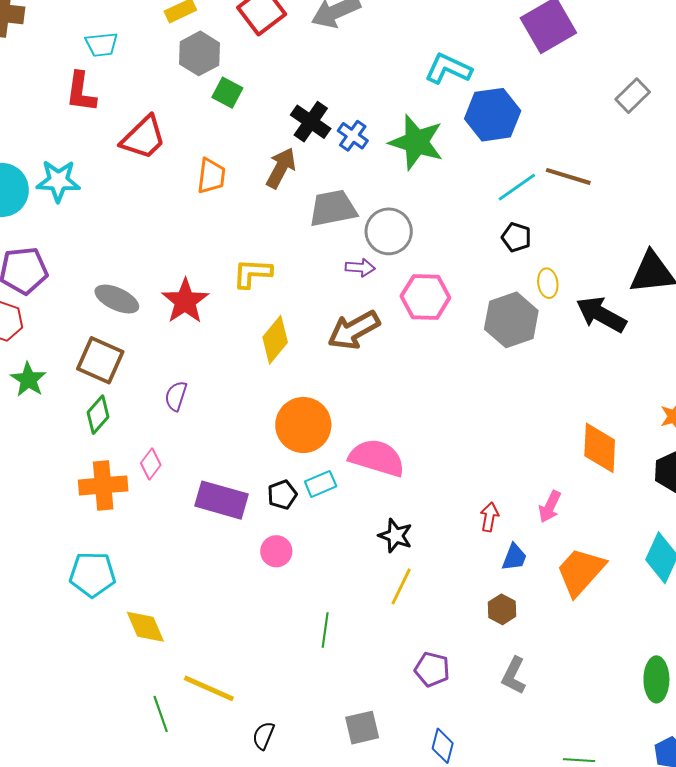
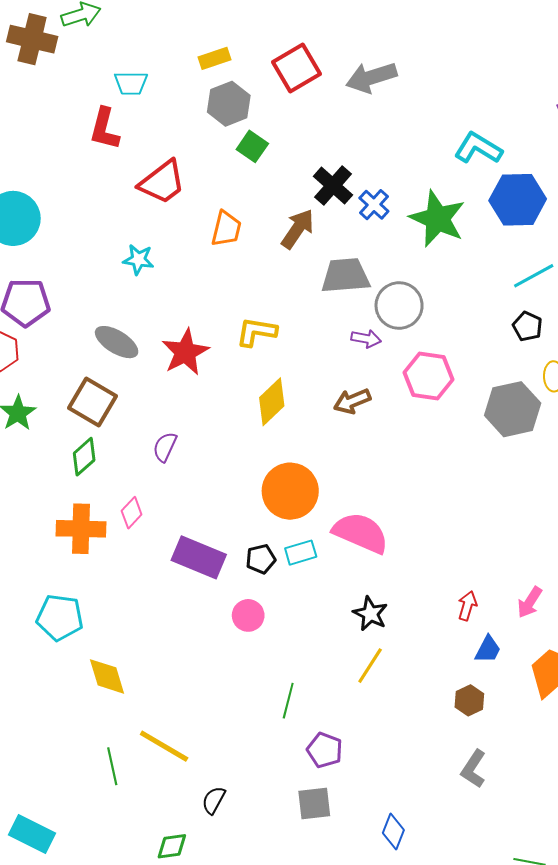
cyan star: (58, 181) -> (138, 260), moved, size x0.7
brown arrow: (354, 330) -> (352, 401), size x0.7
purple pentagon: (432, 669) -> (325, 750), moved

